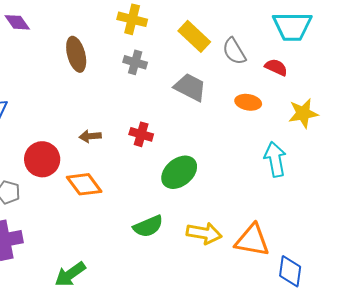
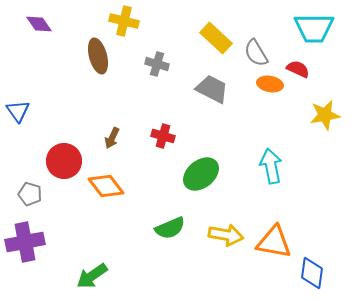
yellow cross: (132, 19) -> (124, 21), moved
orange ellipse: (248, 102) -> (270, 84), moved
brown arrow: (90, 136) -> (112, 138), turned -60
cyan arrow: (275, 159) -> (271, 166), moved

